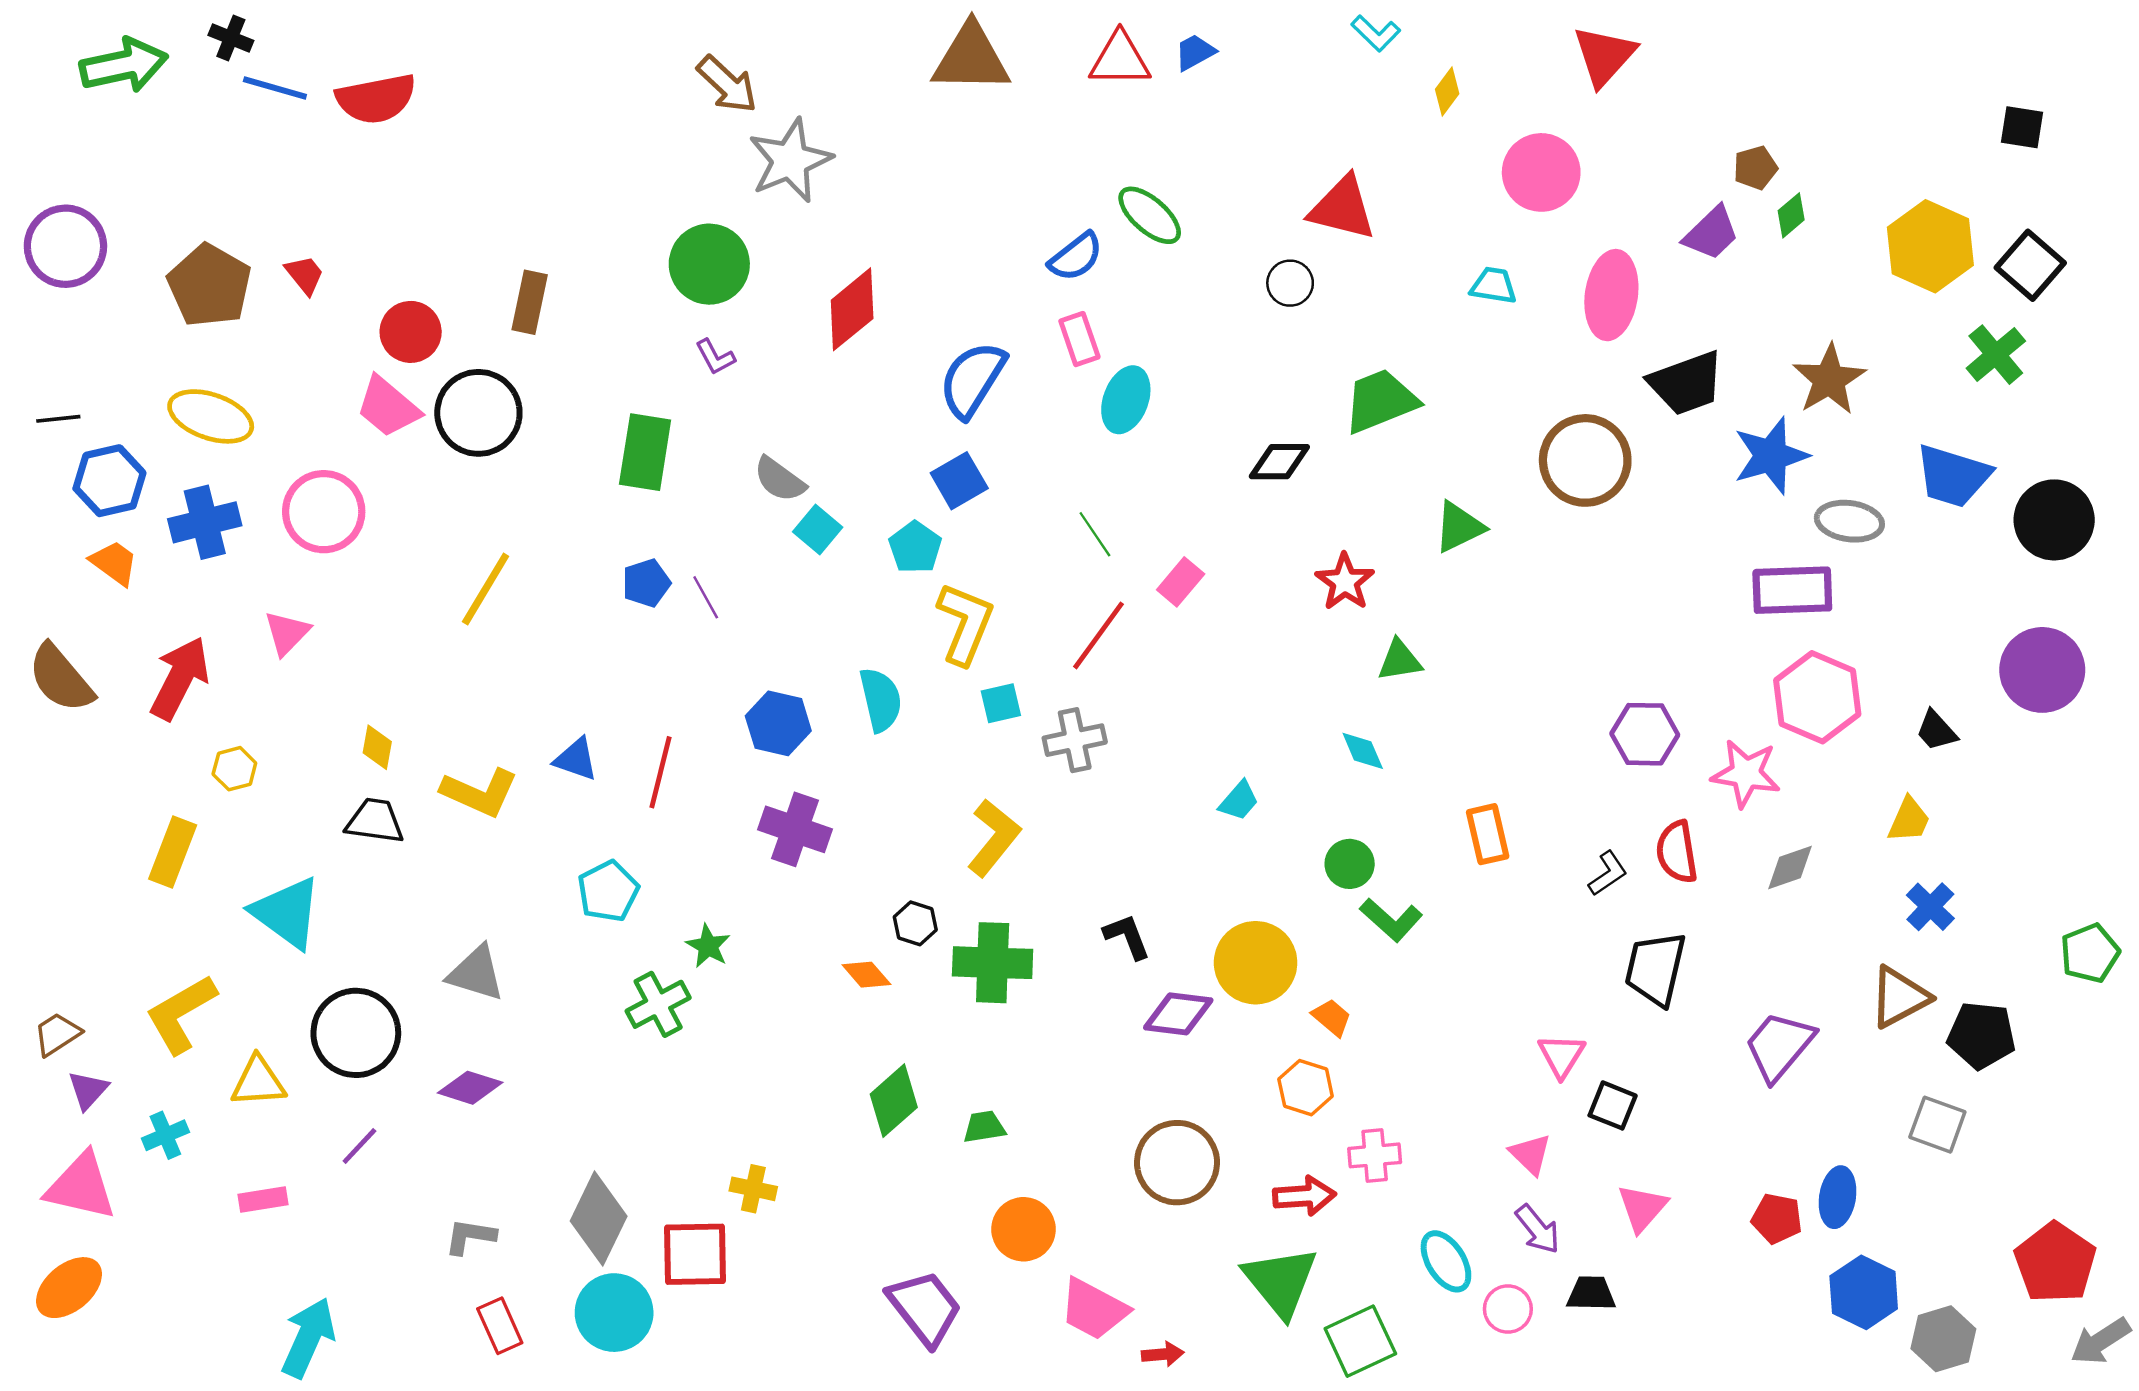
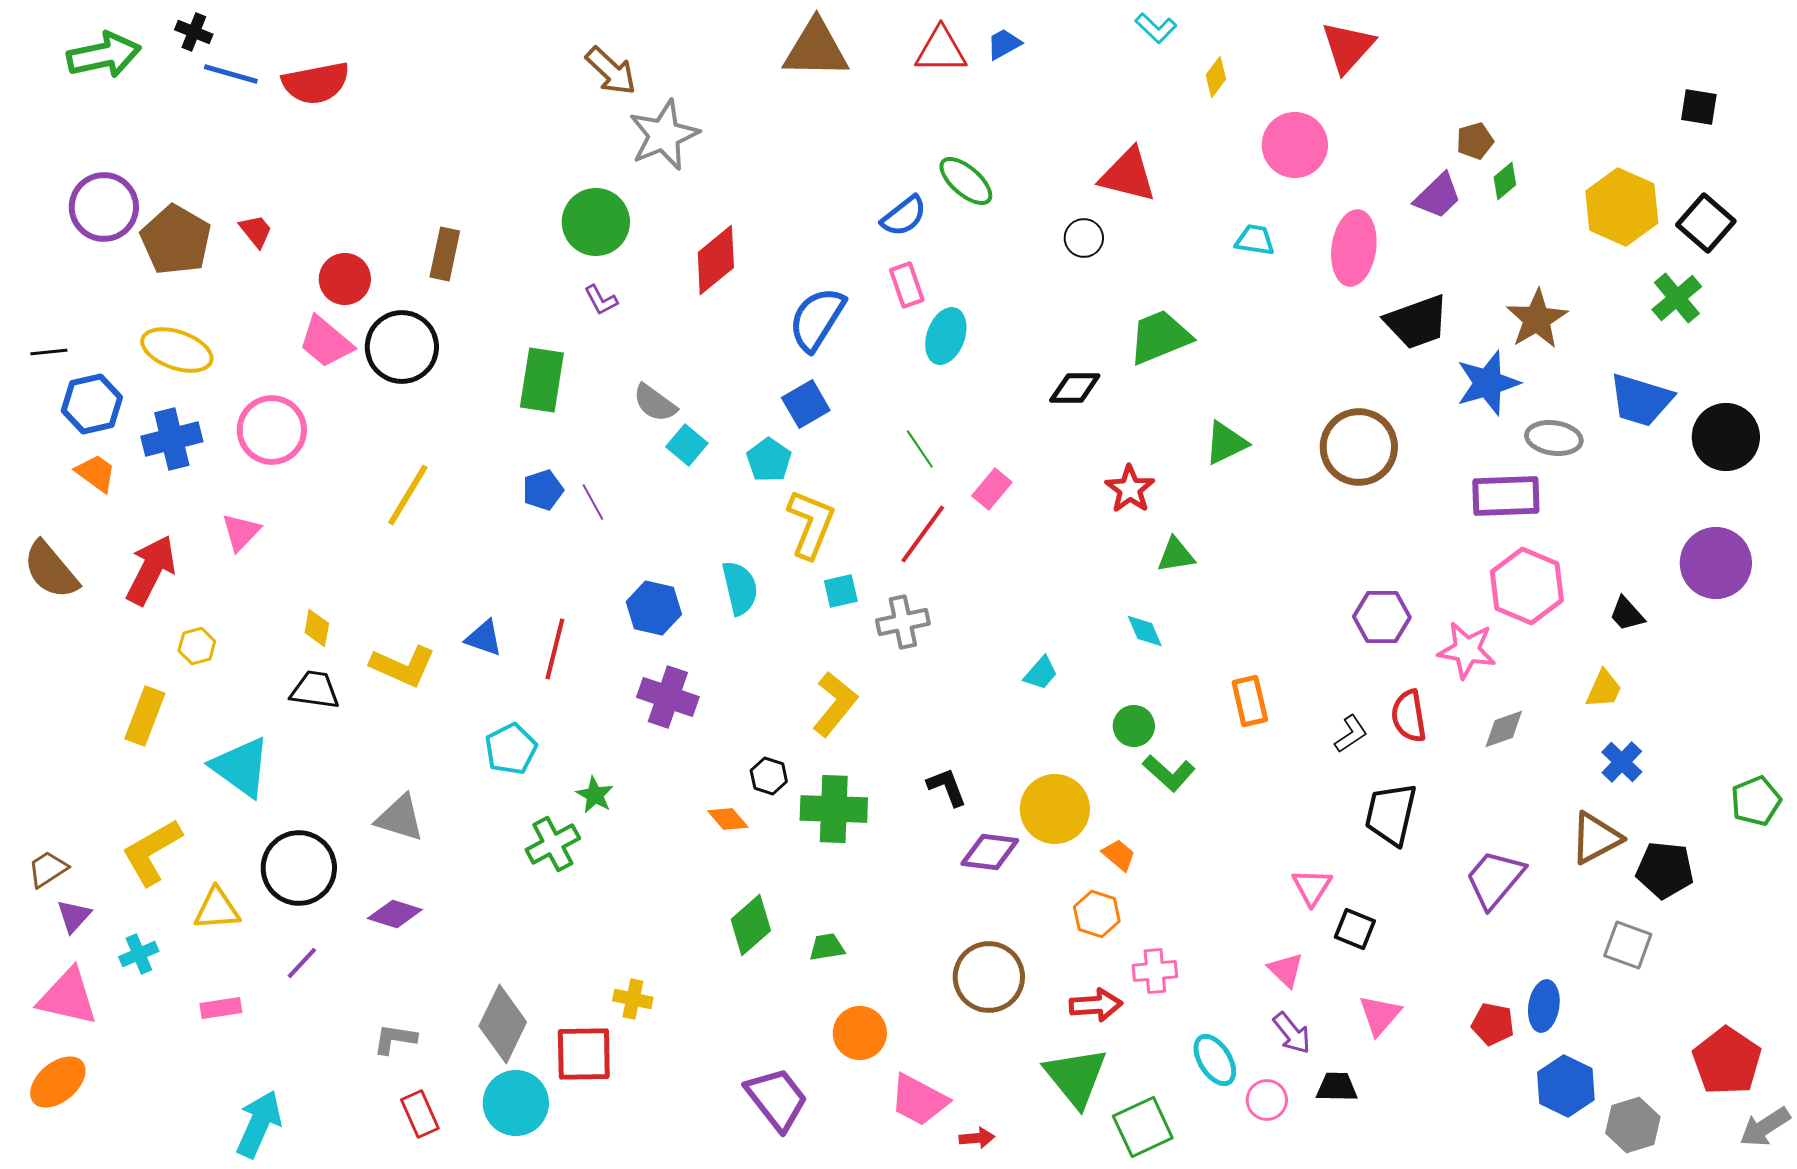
purple circle: (65, 246) -> (104, 207), moved
brown circle: (1585, 460) -> (1359, 447), moved

